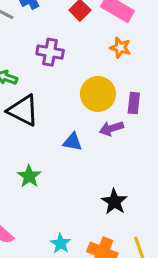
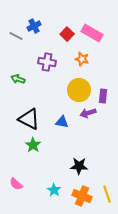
orange star: (120, 48) -> (82, 59), moved
black triangle: (23, 110) -> (29, 119), moved
black star: (114, 202) -> (79, 166), moved, turned -30

